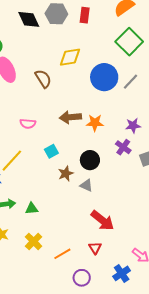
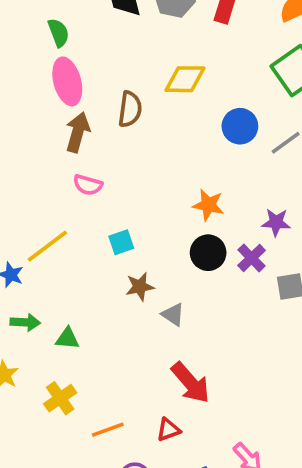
blue circle: (104, 77) -> (240, 126), size x0.7
brown semicircle: (43, 79) -> (130, 109), turned 30
brown arrow: (70, 117) -> (78, 132), moved, turned 100
black circle: (90, 160) -> (208, 253), moved
red triangle: (95, 248) -> (168, 430), turned 32

